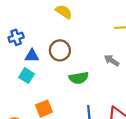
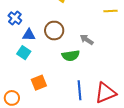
blue cross: (16, 37) -> (15, 18), turned -32
gray arrow: (112, 60) -> (87, 40), moved

